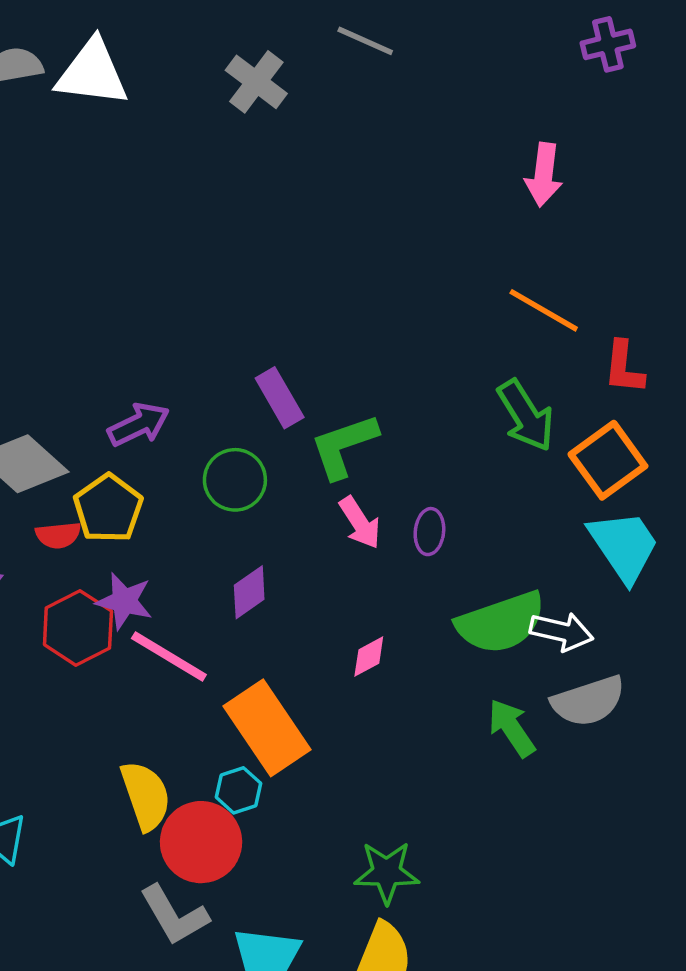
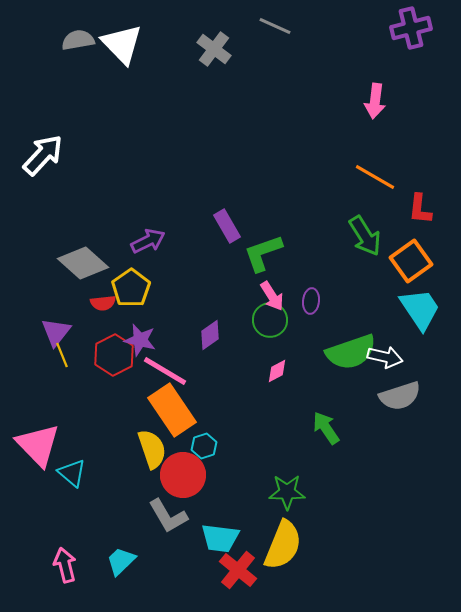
purple cross: (608, 44) -> (411, 28), size x1.4
white triangle: (92, 73) -> (122, 44), turned 39
green circle: (235, 480) -> (270, 320), moved
orange rectangle: (267, 728) -> (172, 410), moved
green arrow: (512, 728) -> (326, 428), moved

